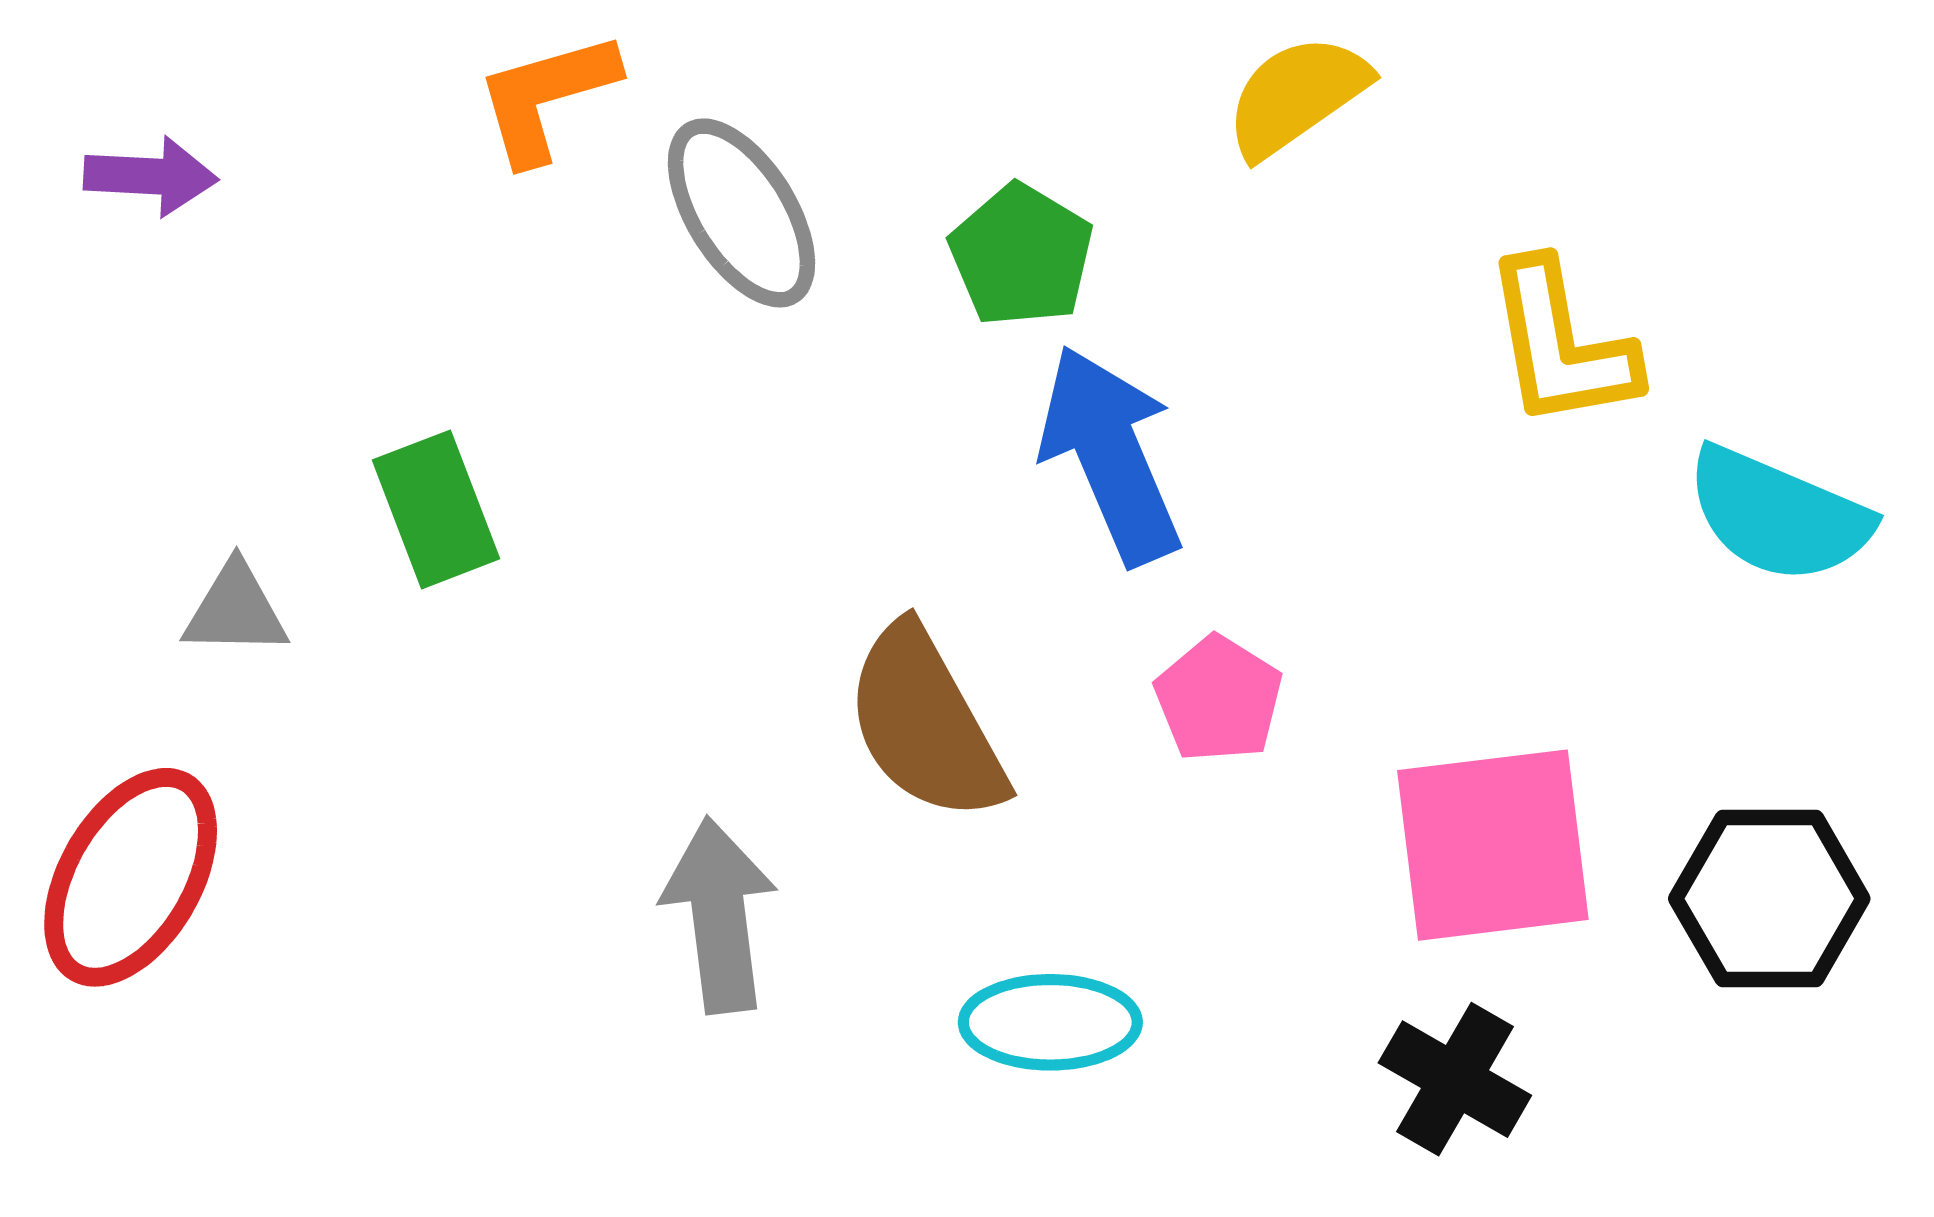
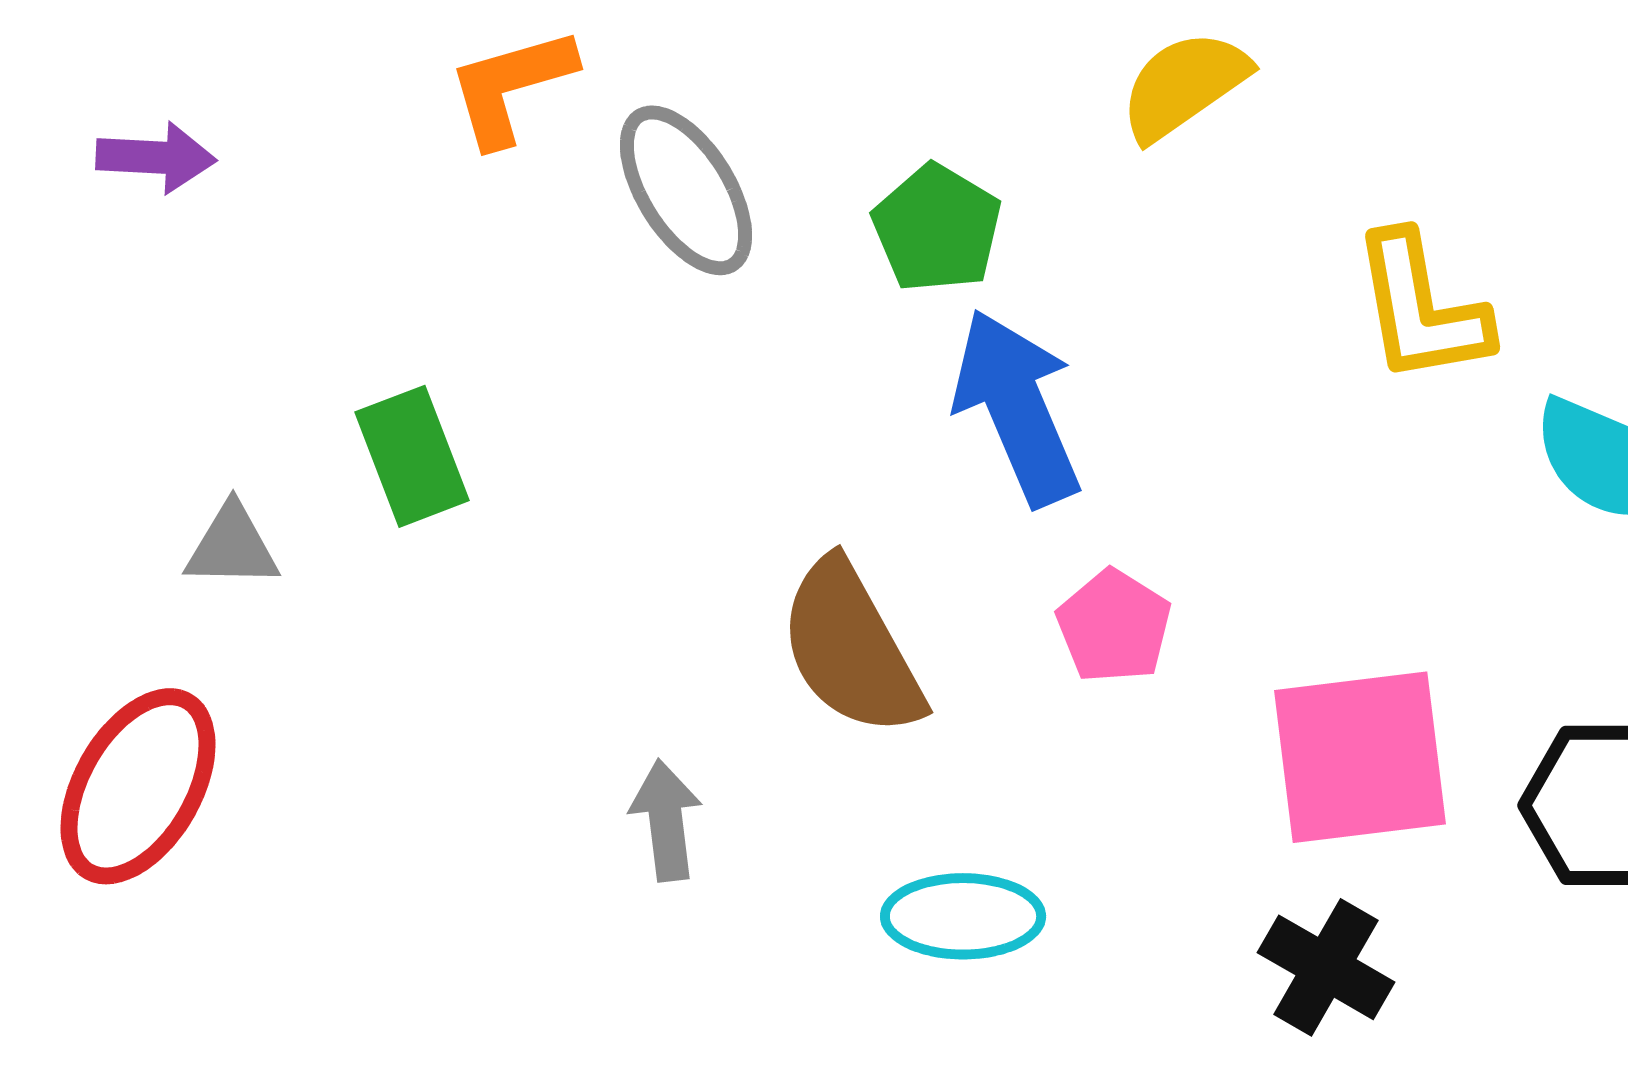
gray arrow: (719, 915) -> (666, 820), size x0.7

